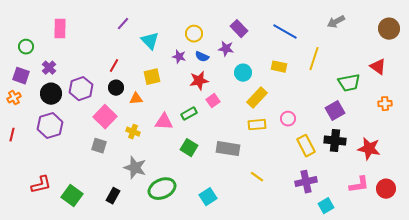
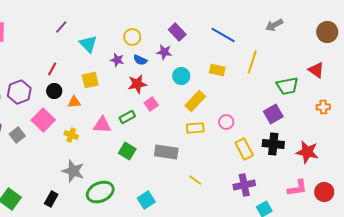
gray square: (99, 146) -> (17, 135), moved, turned 35

